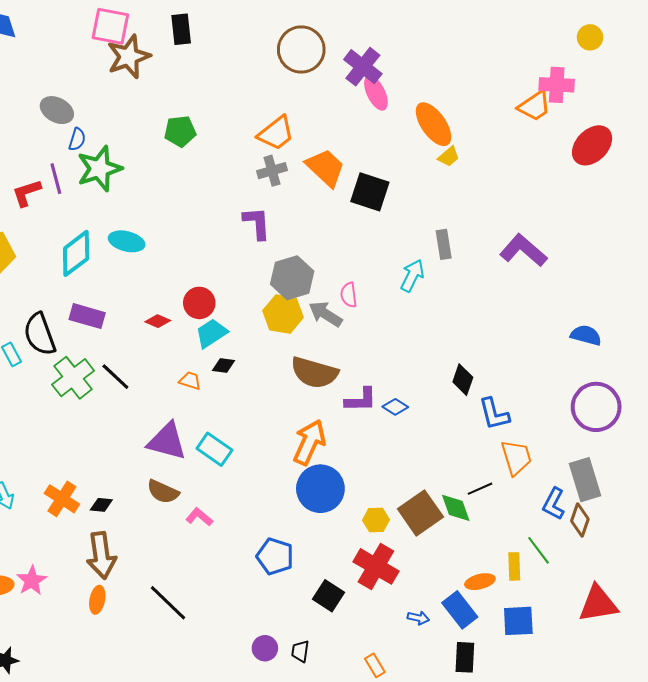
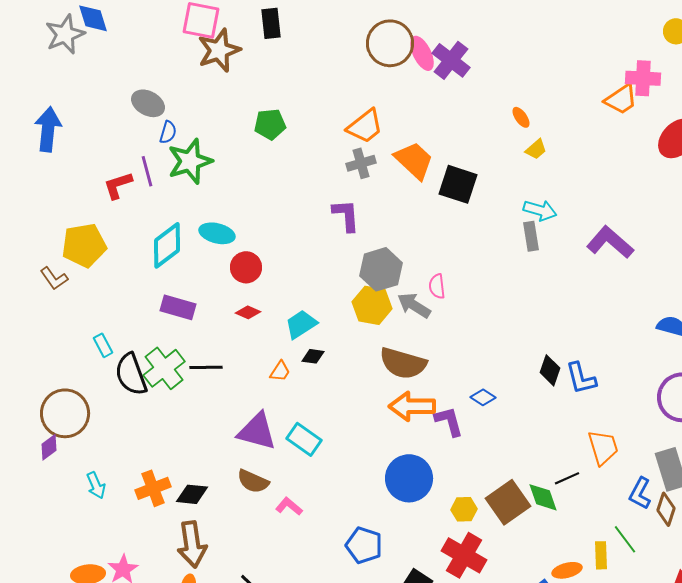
pink ellipse: (376, 93) -> (422, 53), moved
orange ellipse: (434, 124) -> (521, 117), size x0.5
cyan arrow: (412, 276) -> (540, 210), moved, turned 80
red circle: (199, 303) -> (246, 267), moved
black semicircle: (40, 334) -> (131, 374), moved
black line: (115, 377) -> (206, 367), turned -44
orange trapezoid: (190, 381) -> (280, 371), turned 105
purple L-shape: (361, 400) -> (449, 421), moved, turned -104
blue L-shape: (494, 414) -> (581, 378), moved
orange arrow: (309, 442) -> (412, 406), moved, turned -114
orange cross: (62, 499) -> (153, 488), turned 36
black diamond: (101, 505) -> (192, 494), size x1.4

